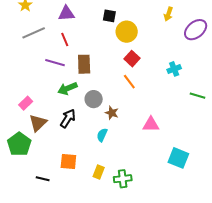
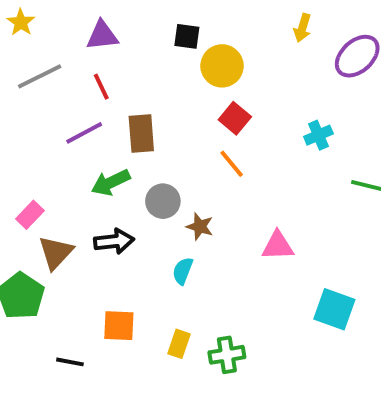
purple line: (55, 63) -> (84, 133), turned -42
black arrow: (68, 118) -> (114, 241), turned 54

